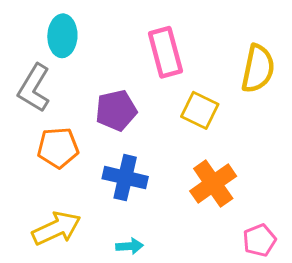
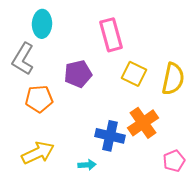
yellow semicircle: (258, 69) -> (173, 79), moved
blue cross: (125, 178) -> (110, 136), moved

